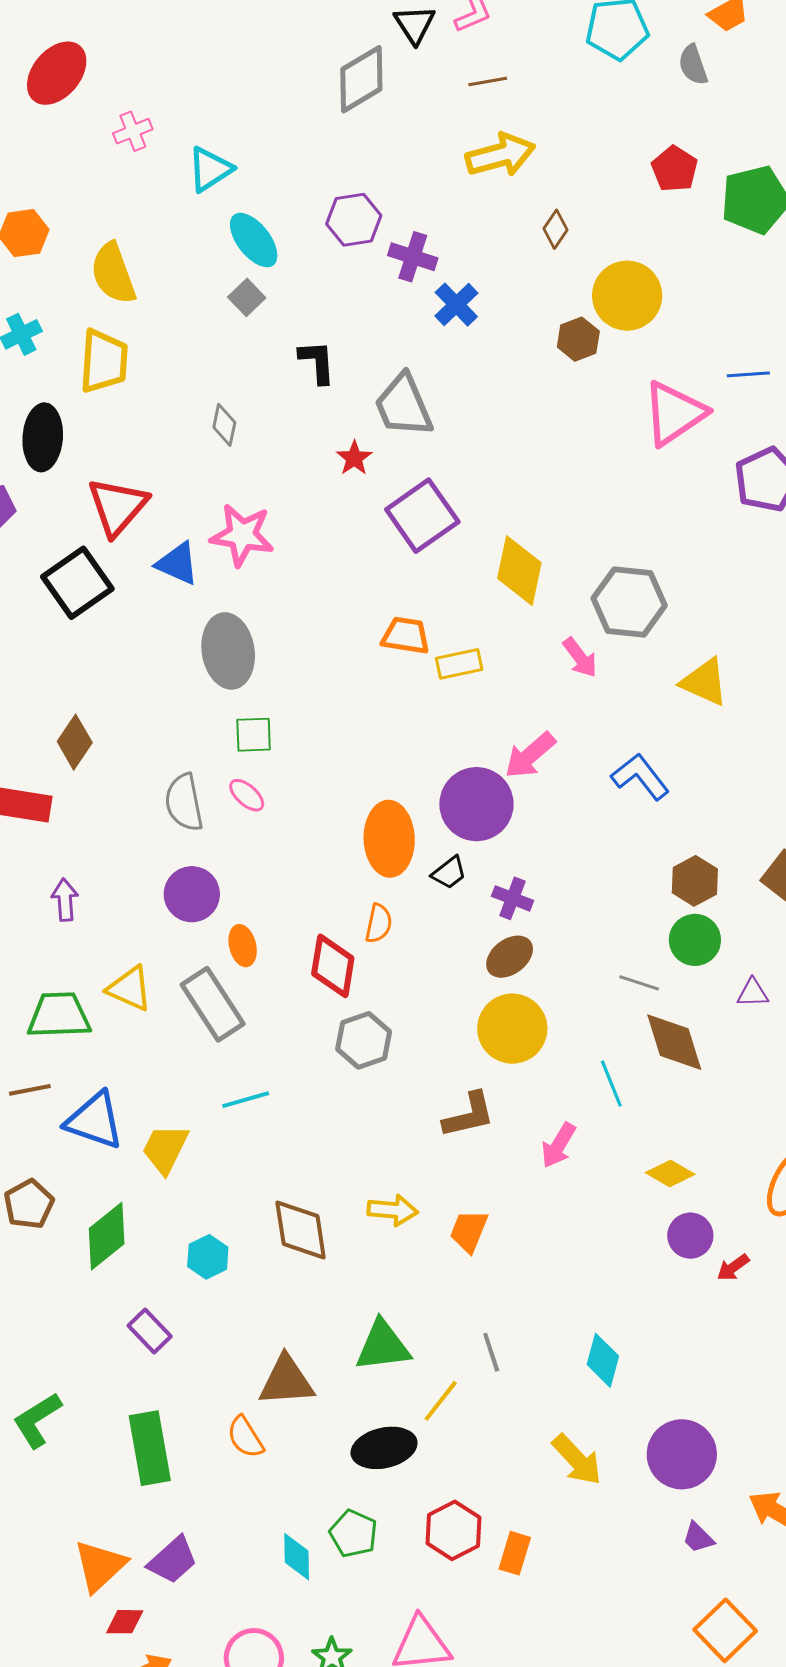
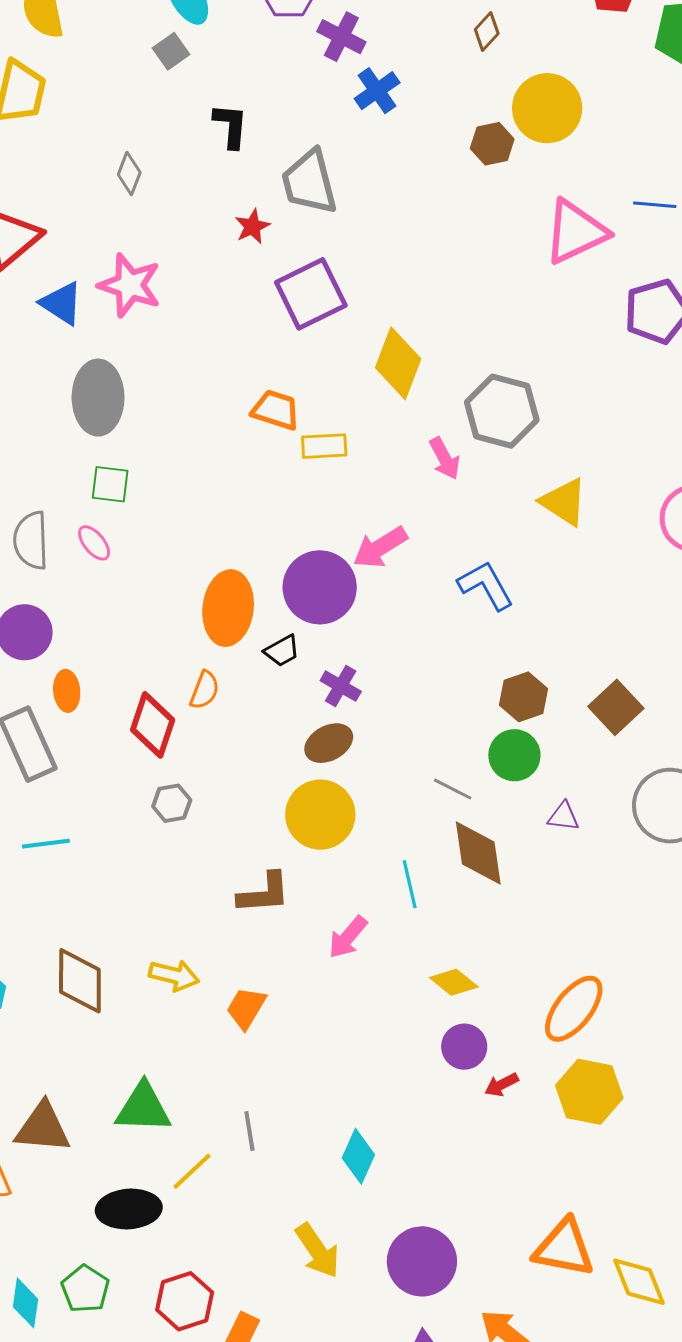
gray hexagon: (364, 1040) -> (172, 803), size x0.7

